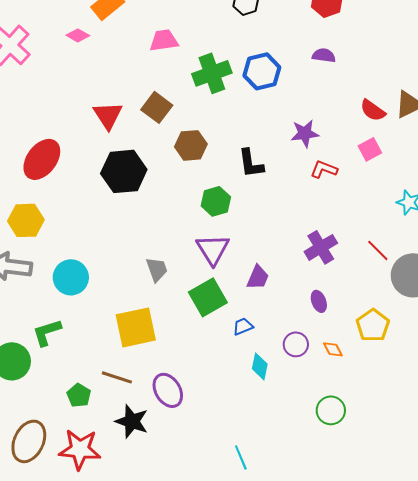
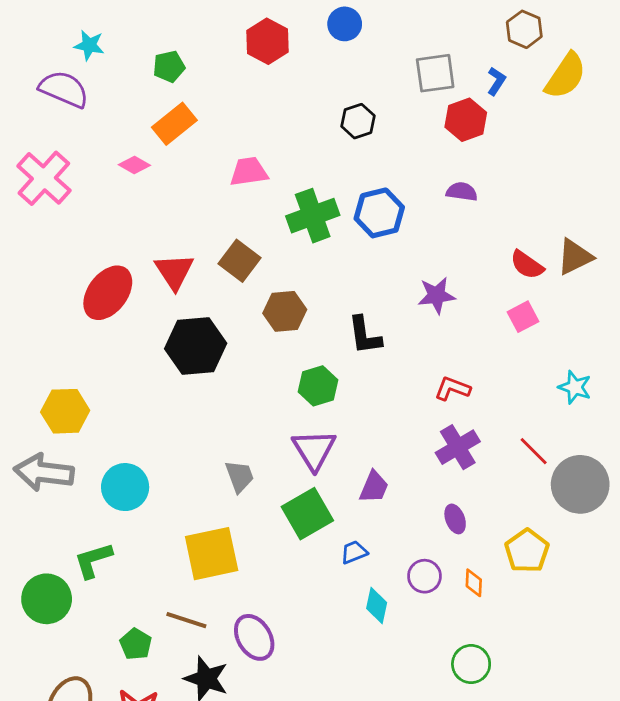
red ellipse: (42, 159) -> (108, 293), moved
red L-shape: (324, 169) -> (452, 389), moved
orange diamond: (333, 349) -> (474, 583), turned 30

